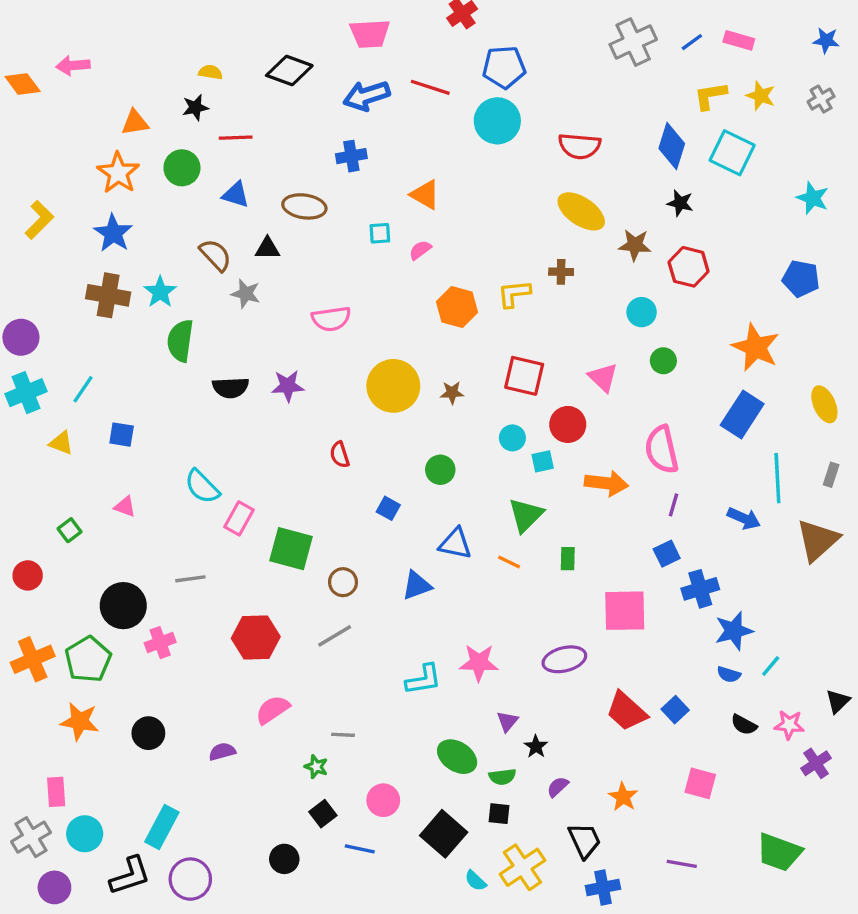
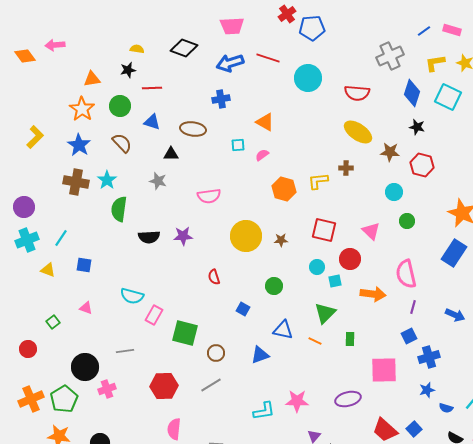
gray cross: (633, 42) -> (390, 56), moved
blue pentagon: (504, 67) -> (312, 28), moved
brown semicircle: (216, 255) -> (122, 143), moved
cyan semicircle: (202, 487) -> (132, 296), turned -30
blue star: (734, 631) -> (427, 390), moved, size x0.7
pink semicircle: (273, 710) -> (174, 429), turned -50

